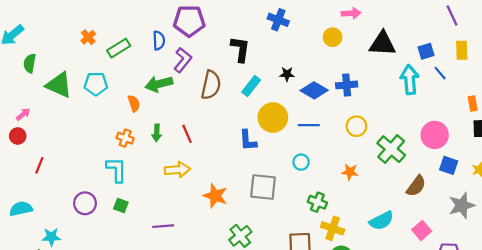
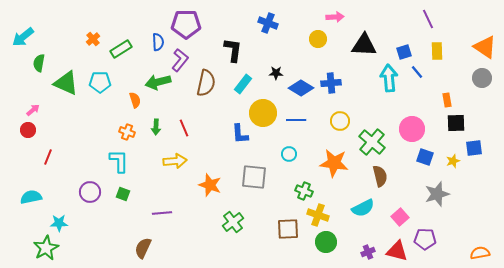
orange star: (350, 172) -> (334, 163), size x1.8
brown semicircle: (416, 186) -> (380, 176), moved, turned -50

